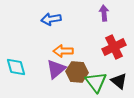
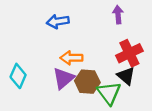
cyan diamond: (16, 67) -> (18, 76), turned 40
black triangle: (119, 81) -> (126, 76), moved

